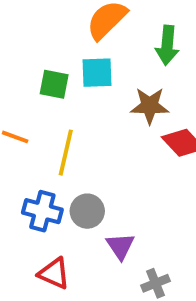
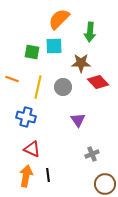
gray circle: (87, 211) -> (63, 87), moved
purple triangle: (120, 246) -> (78, 120), moved
gray cross: (156, 283) -> (92, 154), moved

